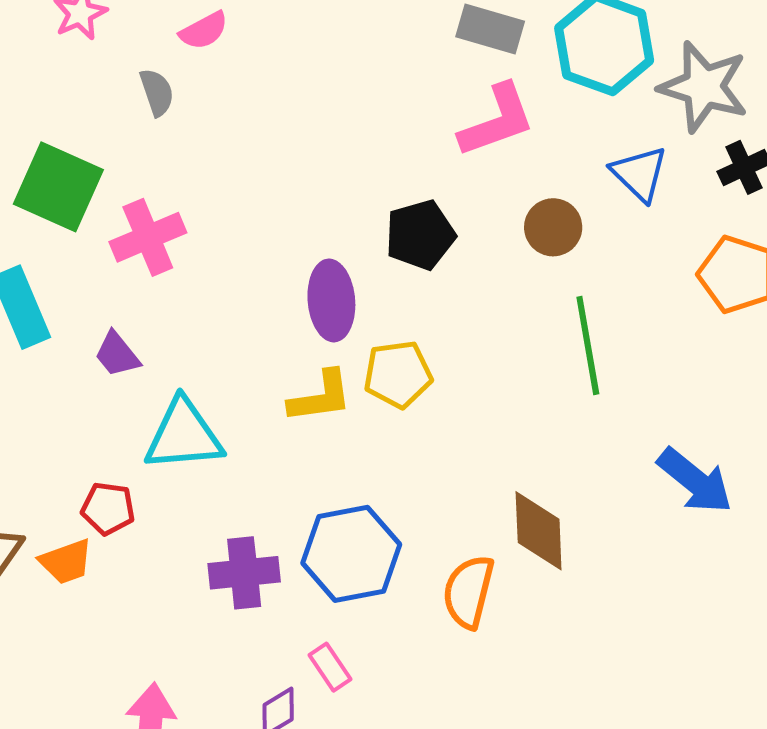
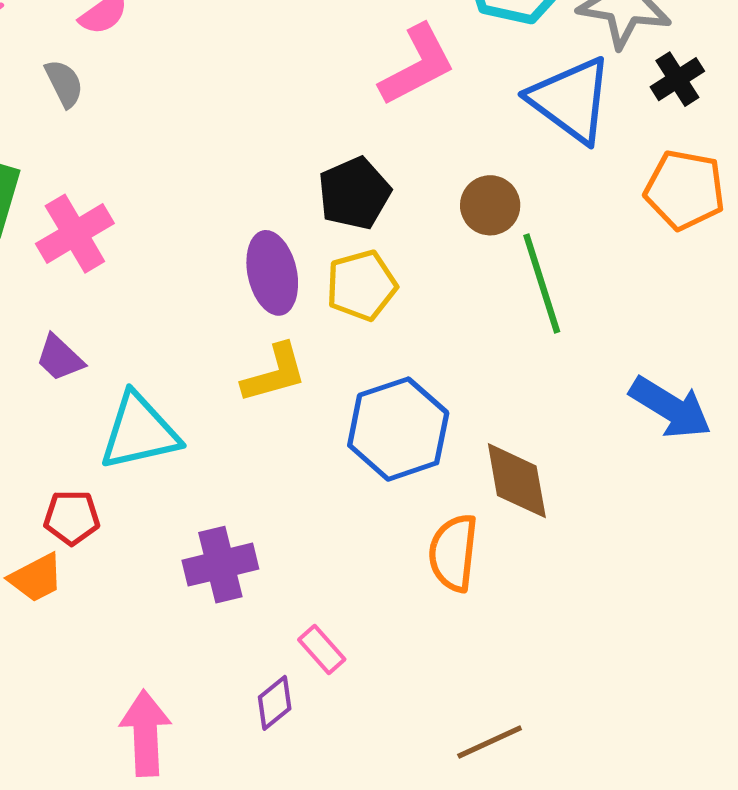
blue triangle: (639, 174) -> (571, 100), size x1.5
brown circle: (553, 227) -> (490, 205), moved
yellow pentagon: (398, 374) -> (361, 285), moved
blue hexagon: (351, 554) -> (398, 429), moved

